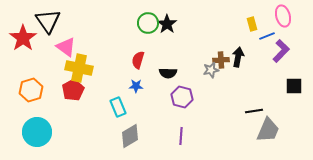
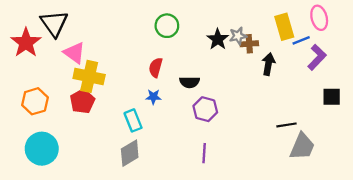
black star: (167, 24) -> (218, 39), moved
yellow rectangle: (252, 24) -> (284, 27), size x1.6
brown cross: (221, 60) -> (249, 44), moved
gray star: (211, 70) -> (238, 36), moved
gray diamond: (130, 136) -> (130, 153), moved

